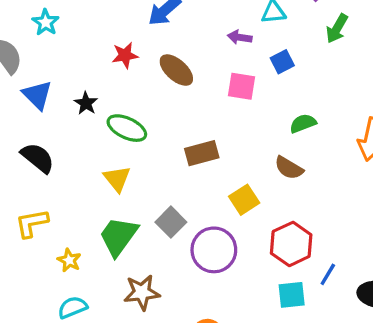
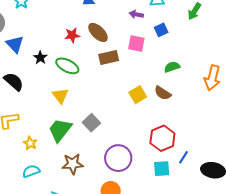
red star: (125, 55) -> (72, 35), moved
black star: (86, 103) -> (40, 58), moved
brown rectangle: (202, 153) -> (109, 57), moved
yellow square: (244, 200) -> (138, 95), moved
purple circle: (214, 250) -> (118, 158), moved

